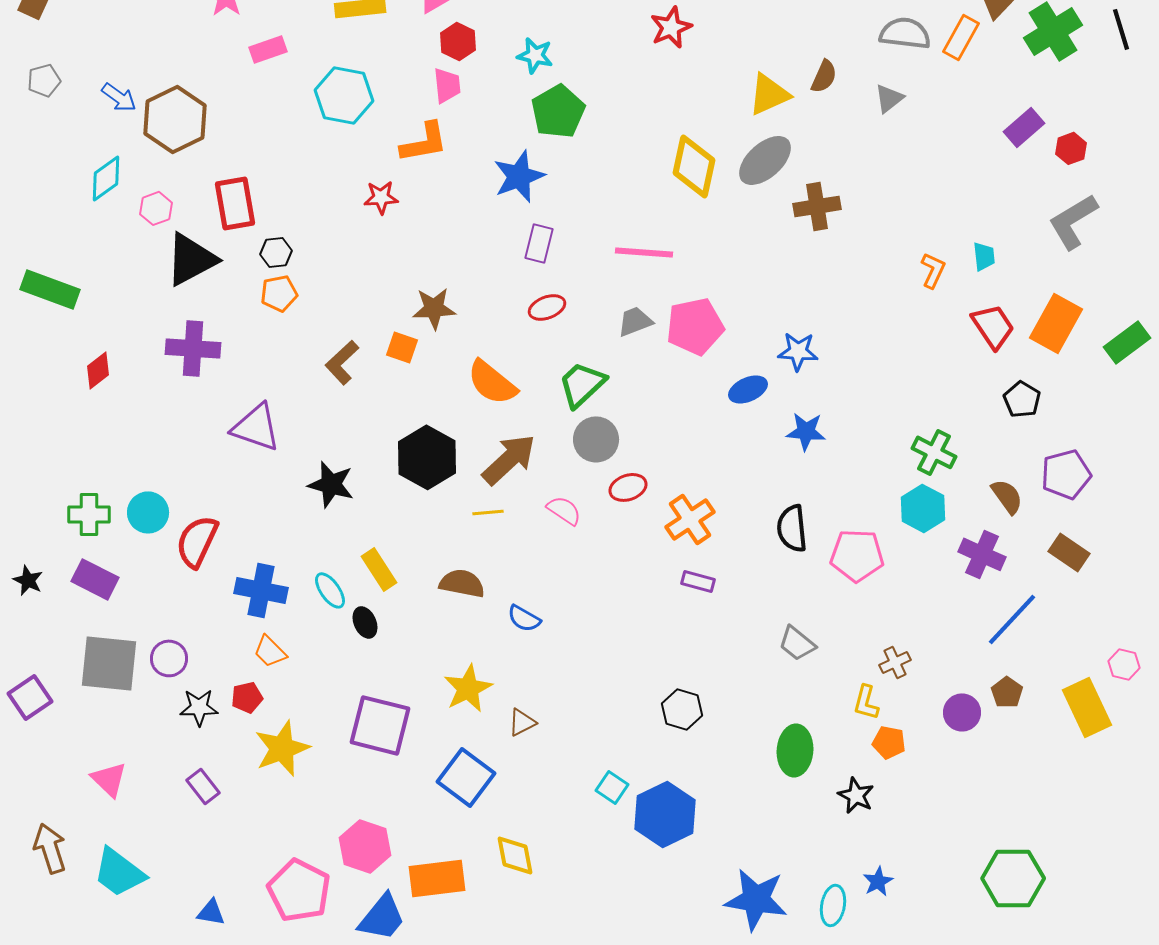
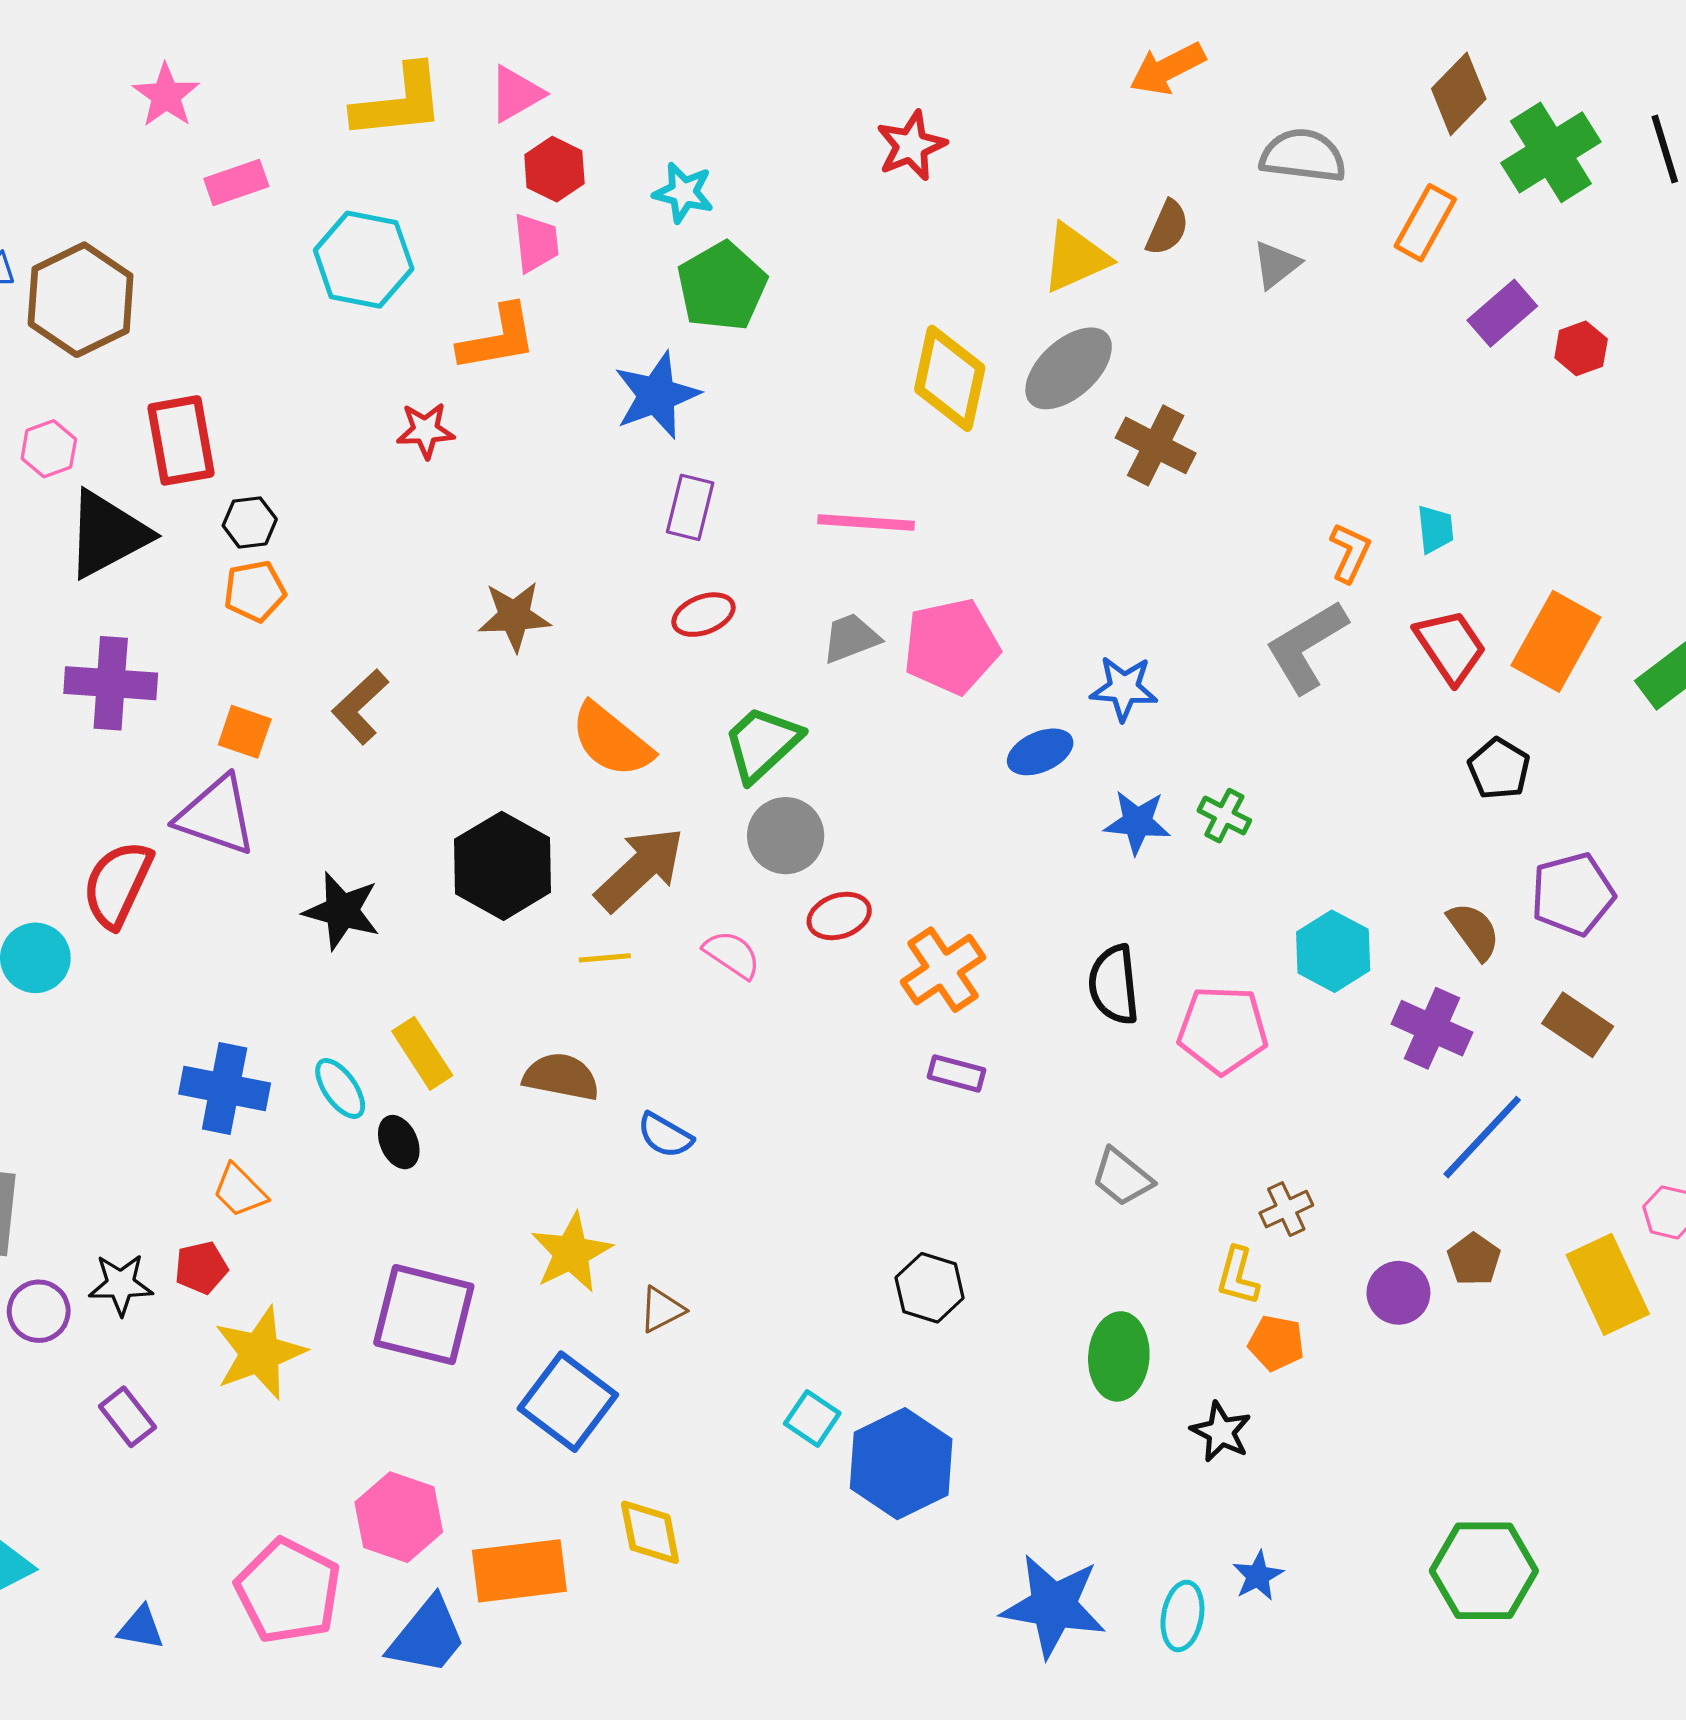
orange rectangle: (961, 37) -> (1425, 223), moved
brown cross: (817, 206) -> (1156, 445), turned 36
gray L-shape: (1073, 221) -> (1306, 646), moved
orange square: (402, 347) -> (245, 732), moved
green cross: (934, 452) -> (1224, 816), moved, size x0.7
red semicircle: (197, 541) -> (117, 884), moved
purple circle: (169, 658) -> (39, 1311), moved

